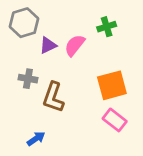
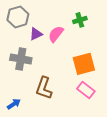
gray cross: (28, 79) -> (21, 59), size x1.5
brown L-shape: (53, 97) -> (44, 88), moved
blue arrow: (36, 139) -> (14, 104), moved

